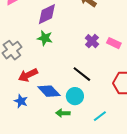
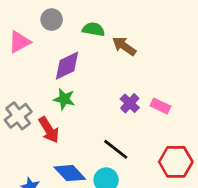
red arrow: (28, 75) -> (49, 130), moved, turned -96

